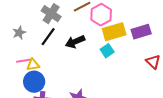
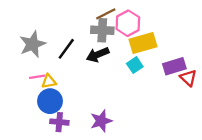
gray cross: (51, 14) -> (102, 30), moved, turned -30
purple rectangle: (141, 32) -> (174, 66), moved
gray star: (19, 33) -> (33, 44), size x1.6

